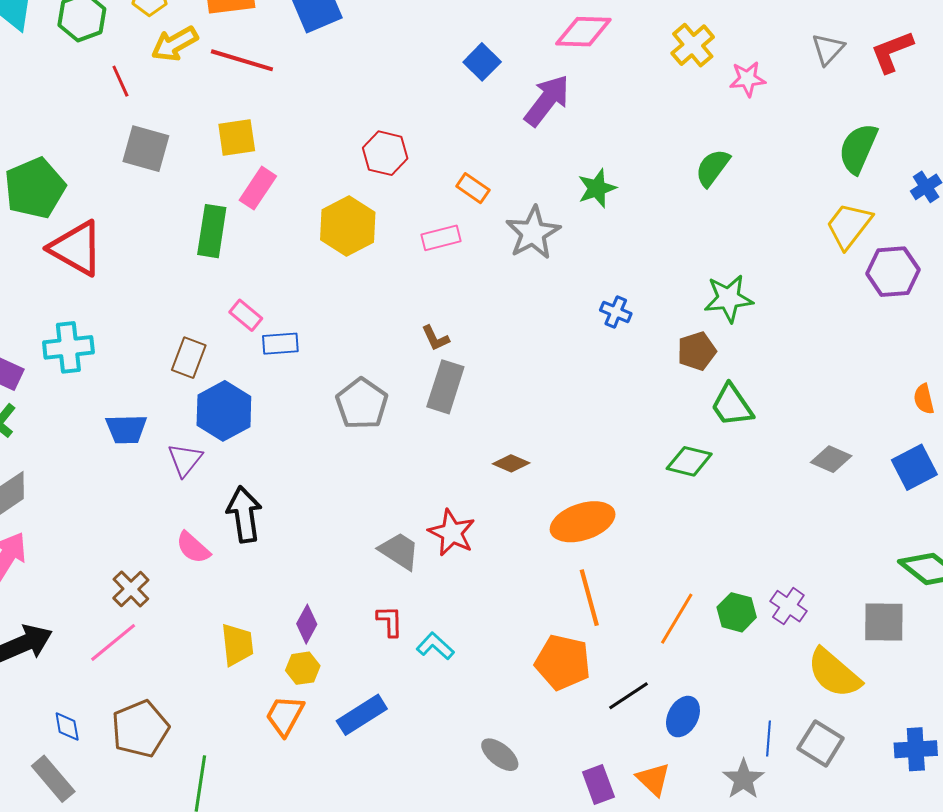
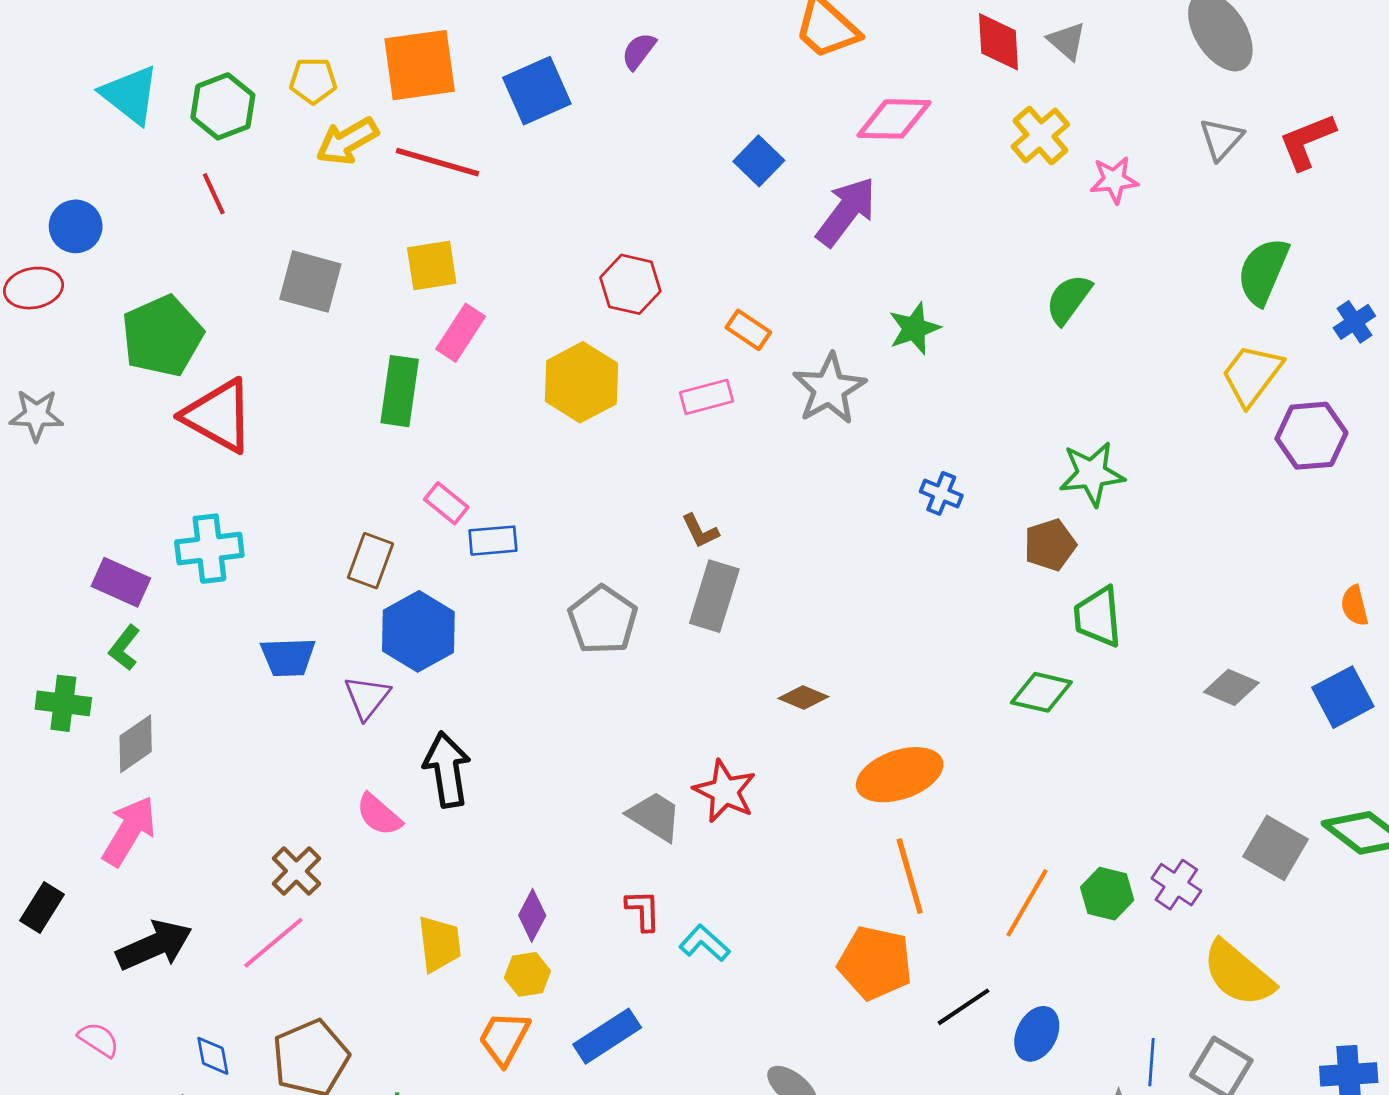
red line: (120, 81) -> (214, 194), moved
green trapezoid: (732, 405) -> (1098, 617), turned 30
gray square: (884, 622) -> (1276, 848), moved, turned 30

